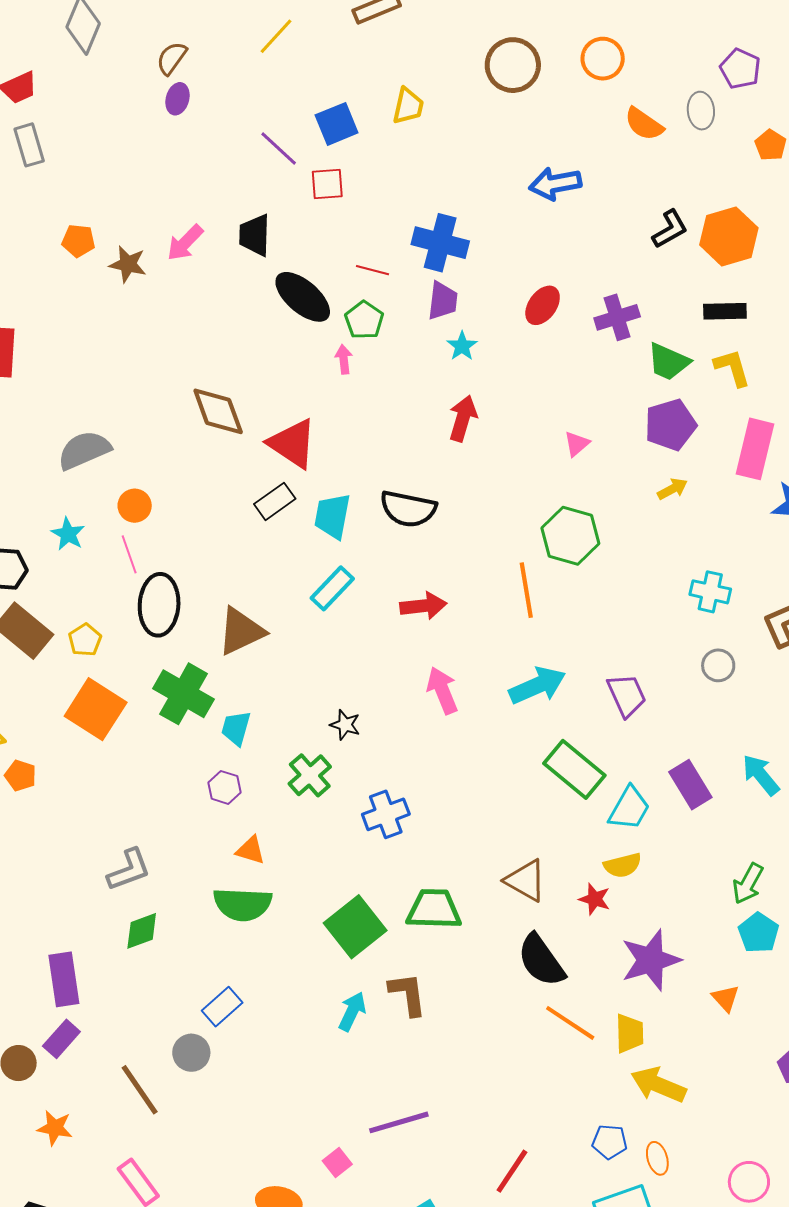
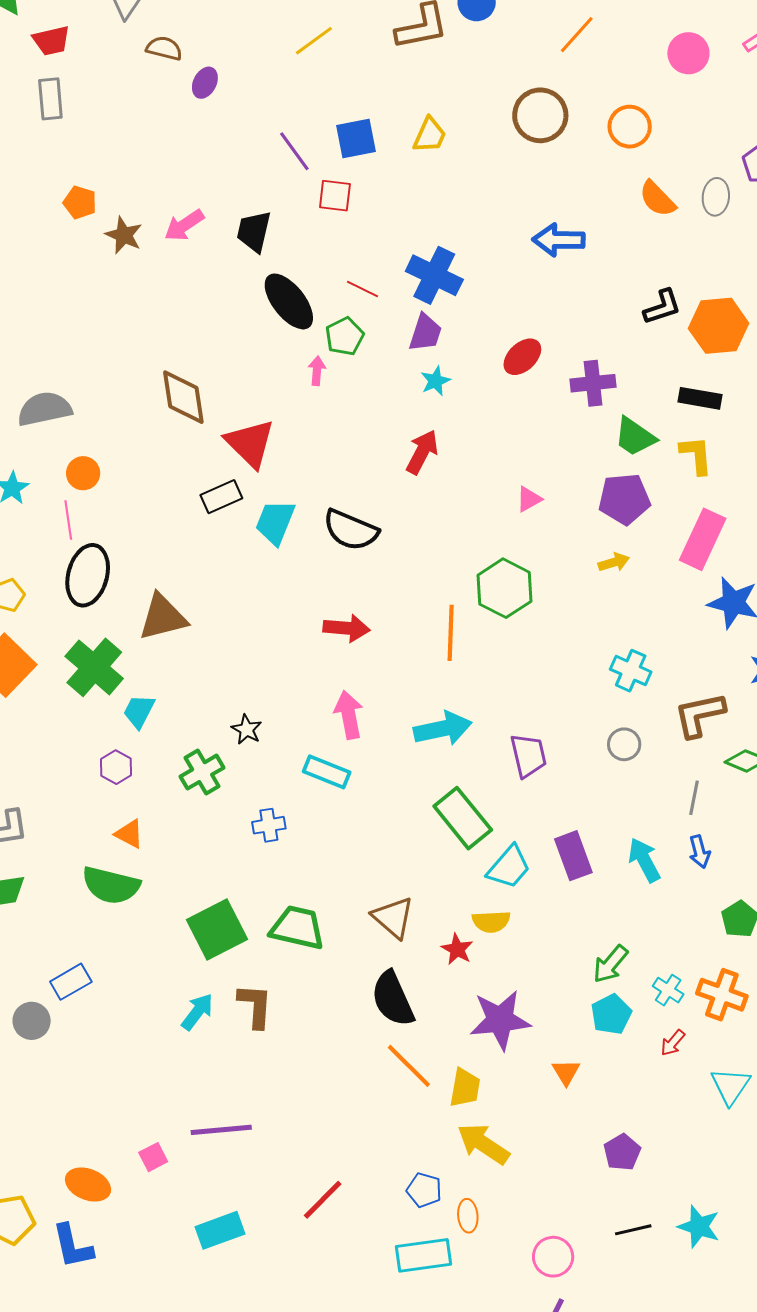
brown semicircle: (172, 58) -> (164, 48), moved, turned 57
cyan rectangle: (332, 588) -> (327, 772), moved, turned 57
blue cross: (386, 814) -> (269, 825), size x0.7

